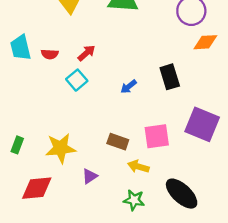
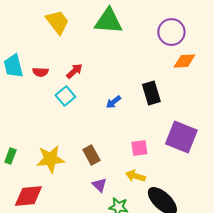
pink square: (157, 136) -> (139, 148), size x0.7
brown rectangle: (118, 142) -> (91, 155), moved, turned 42
yellow arrow: (138, 167) -> (135, 176), moved
purple triangle: (90, 176) -> (99, 185), moved, turned -42

